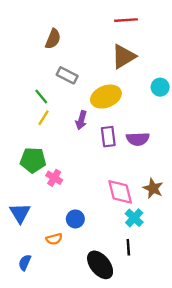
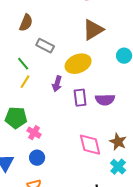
brown semicircle: (53, 39) -> (26, 23), moved
cyan cross: (134, 218) -> (118, 167), moved
blue circle: (75, 219) -> (37, 158), moved

